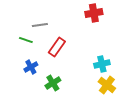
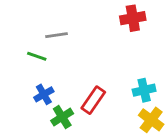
red rectangle: (57, 47) -> (93, 100), moved
green cross: (53, 83) -> (62, 117), moved

